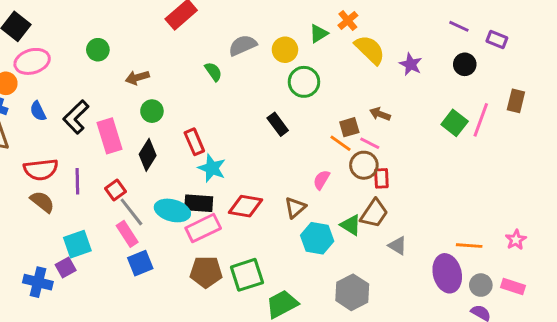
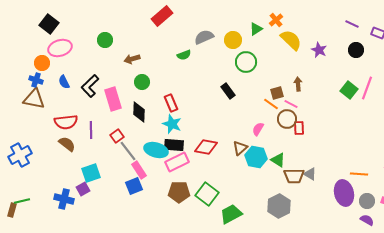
green semicircle: (213, 72) -> (184, 55), turned 104
brown arrow: (380, 114) -> (298, 84), turned 64
black diamond: (148, 155) -> (139, 112), turned -30
cyan star: (212, 168) -> (172, 124), moved
brown trapezoid: (374, 213) -> (294, 176), moved, turned 55
pink rectangle: (127, 234) -> (139, 170), moved
cyan hexagon: (317, 238) -> (256, 157), moved
green square: (247, 275) -> (207, 194), turned -35

